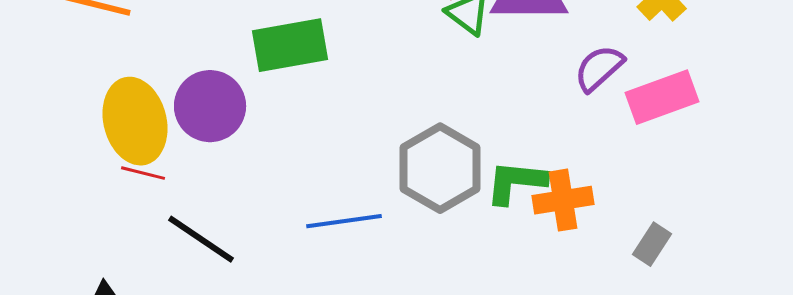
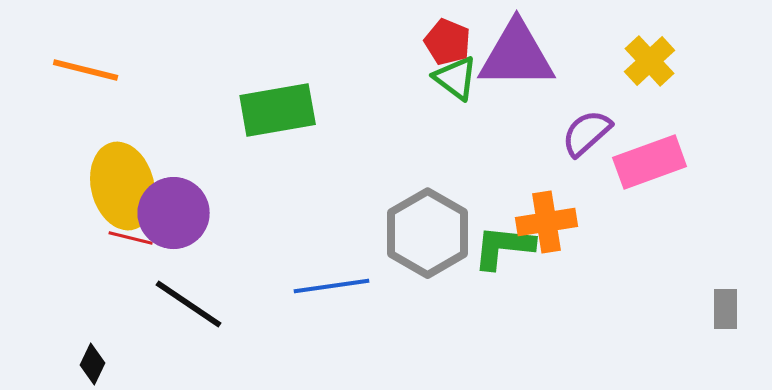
purple circle: (210, 106) -> (174, 213), moved
orange cross: (563, 200) -> (547, 222), moved
gray rectangle: (652, 244) -> (726, 309), moved, turned -33

